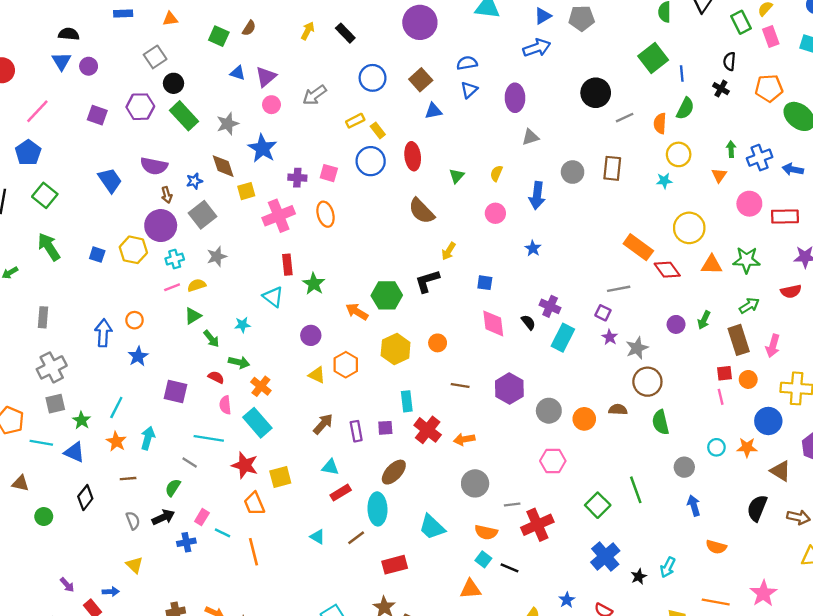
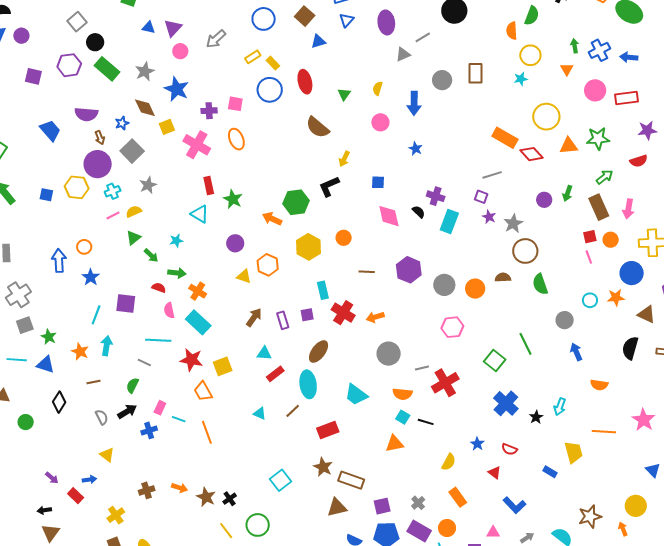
gray line: (625, 118) -> (423, 37), moved
pink cross: (279, 216) -> (197, 145), turned -32
cyan line: (116, 407) -> (96, 315), moved

